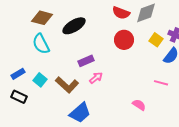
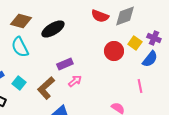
red circle: (124, 40) -> (114, 51), moved
pink line: (161, 83) -> (140, 86), turned 64
brown L-shape: (67, 85) -> (46, 88), turned 95

